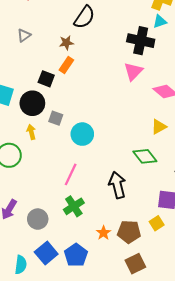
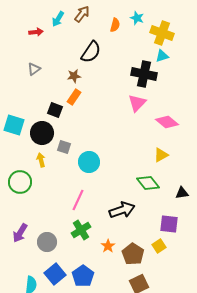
black arrow: (117, 185) -> (122, 210), turned 85
brown pentagon: (129, 232) -> (133, 254), turned 30
orange star: (104, 233) -> (108, 246), moved

